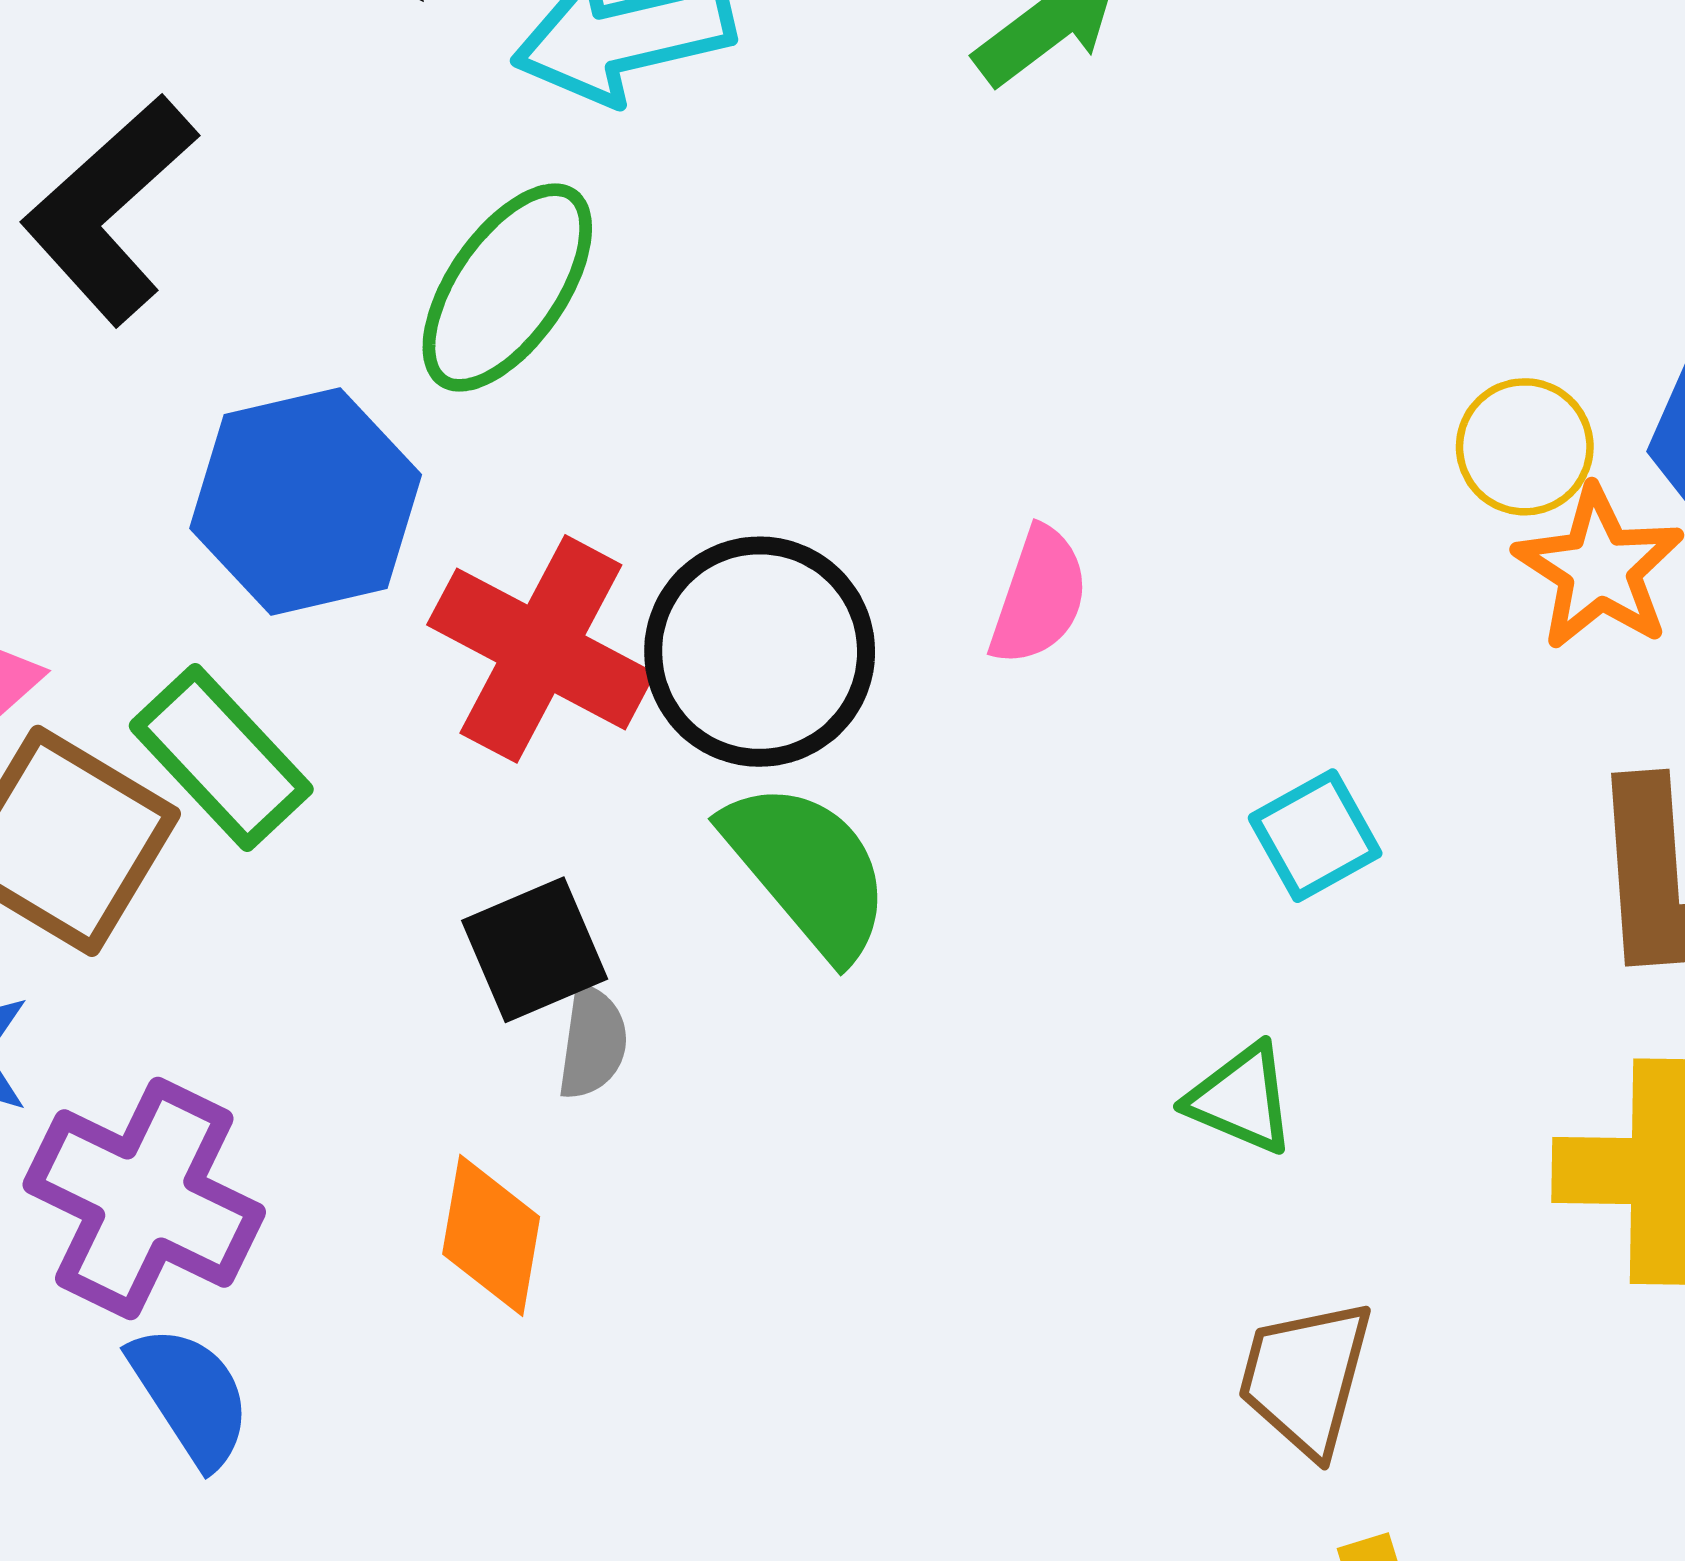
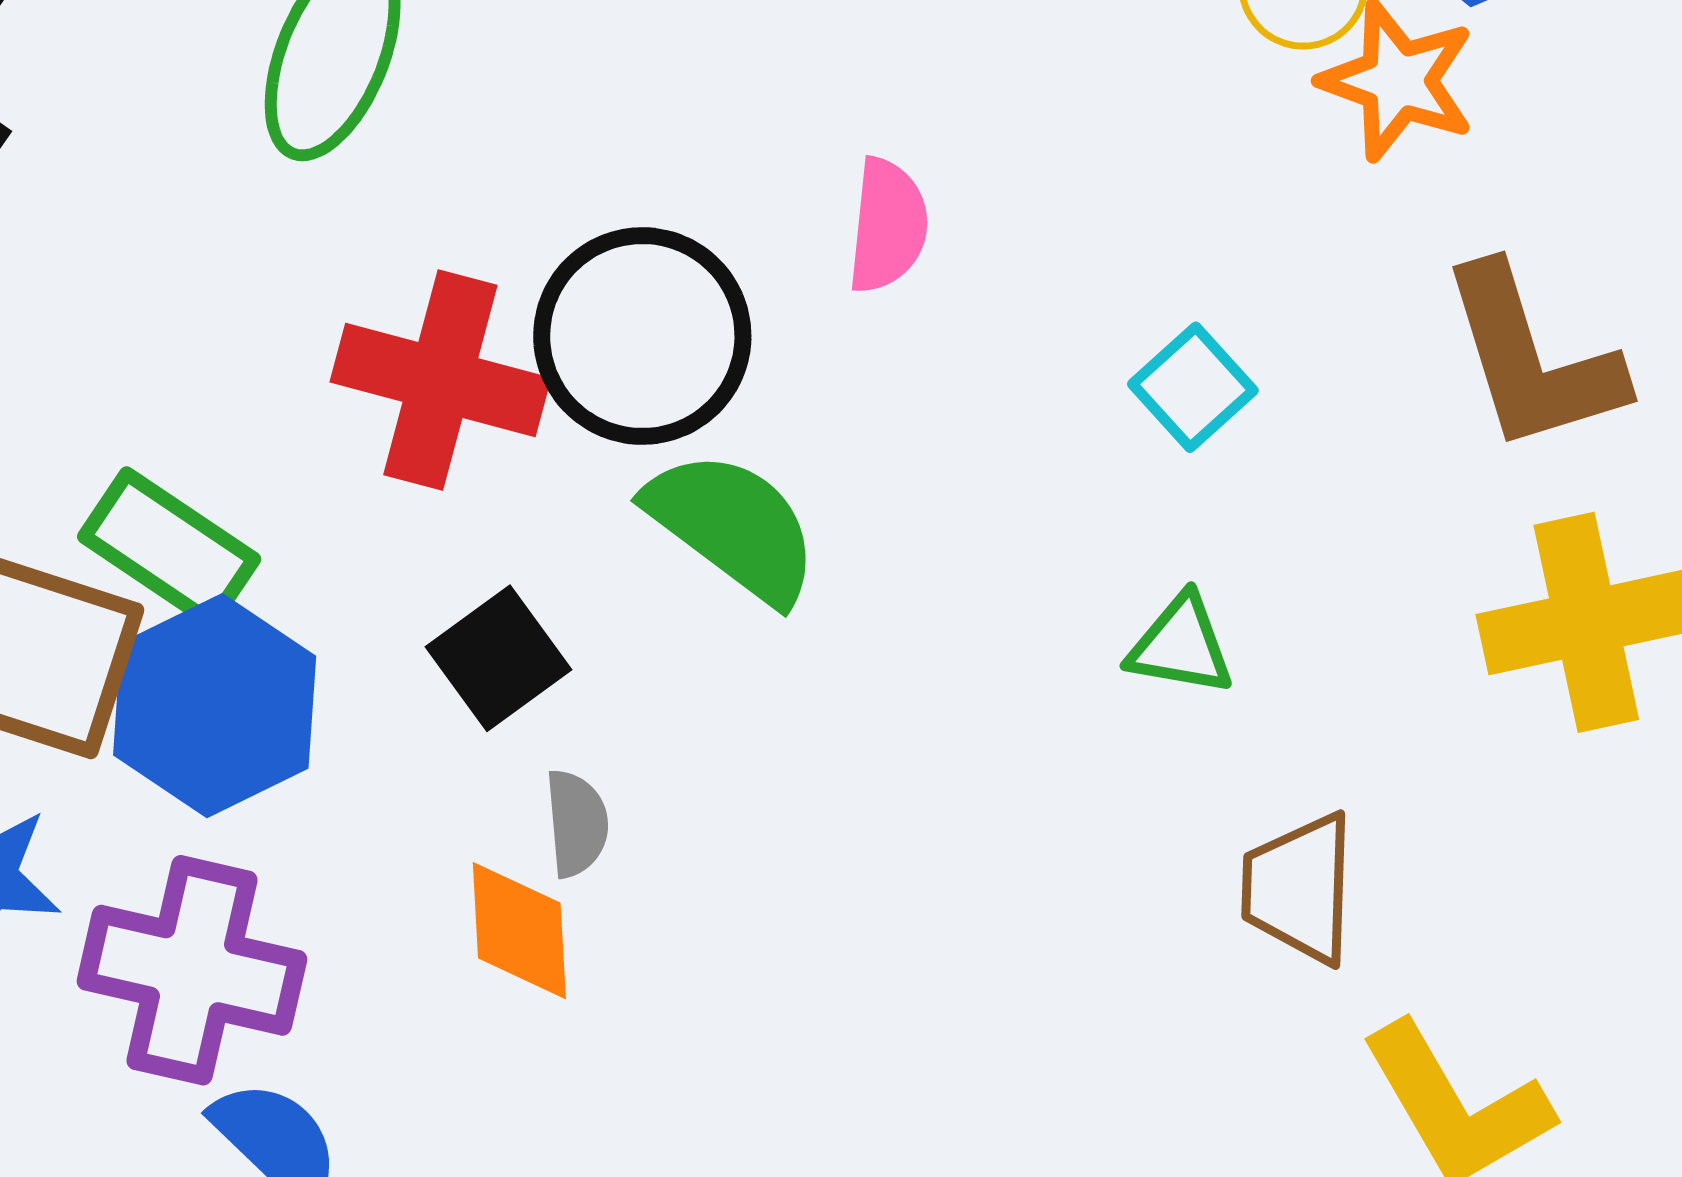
blue hexagon: (306, 502) -> (215, 706), moved
gray semicircle: (593, 1043) -> (577, 823), moved

